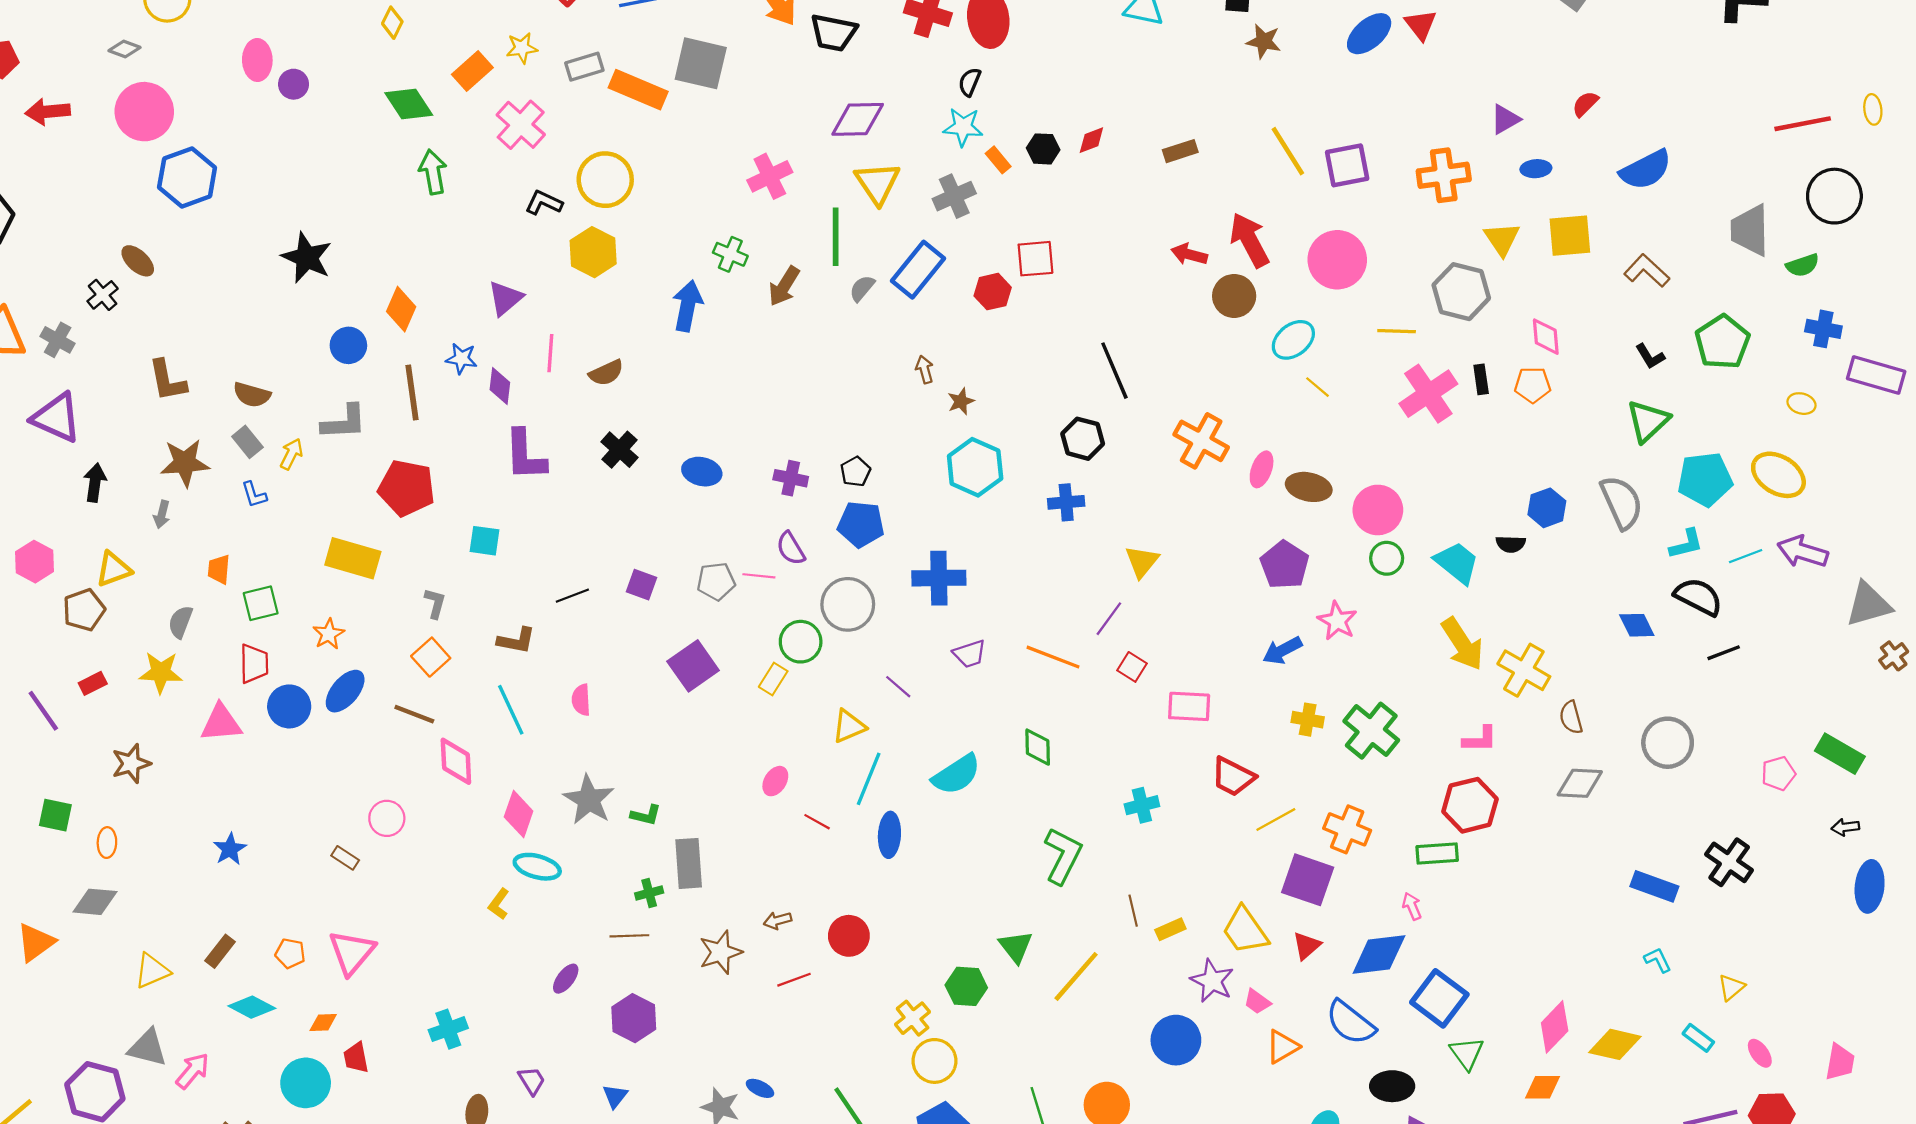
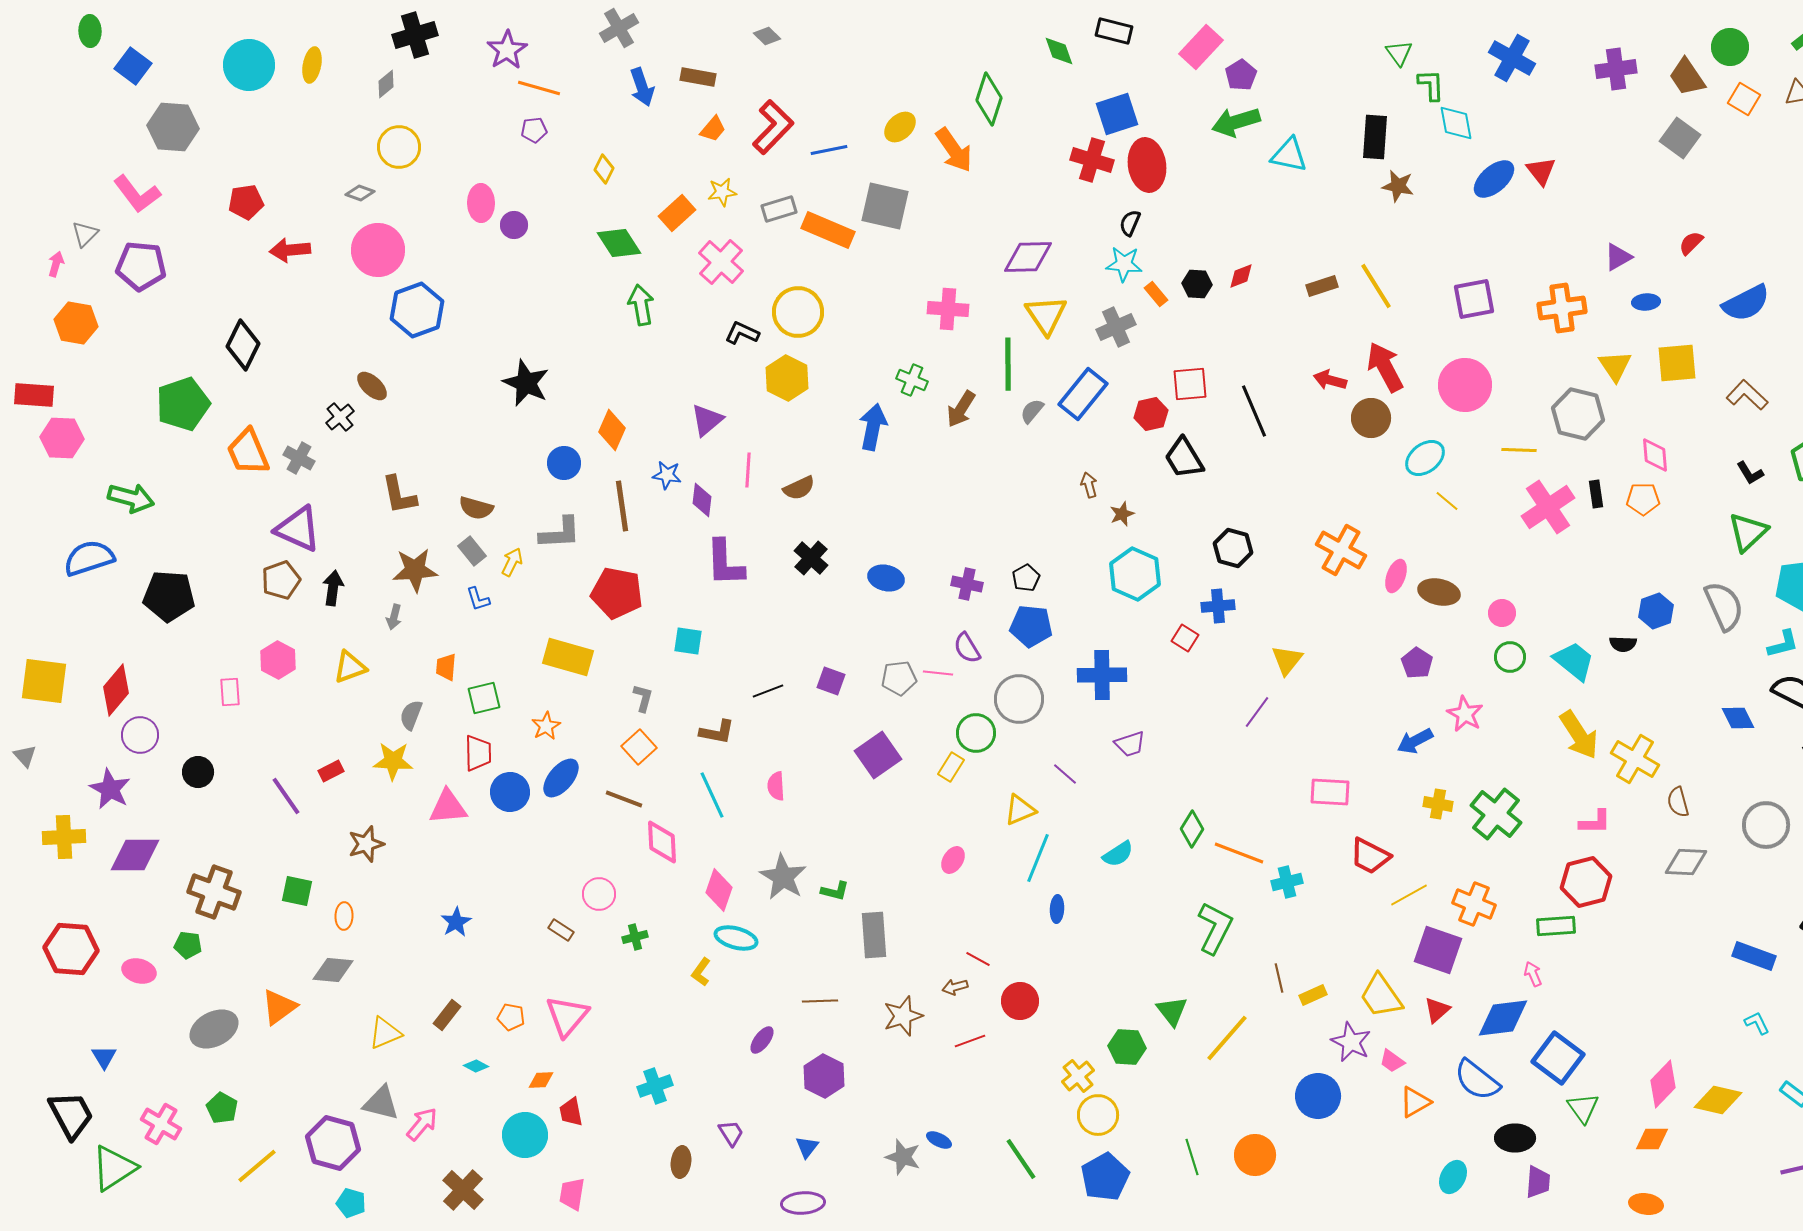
black trapezoid: (833, 33) -> (1184, 458), moved, turned 48
yellow line: (1288, 151) -> (1376, 286), moved
pink cross: (770, 176) -> (948, 309), turned 30
black line: (1114, 371) -> (1254, 411), moved
pink circle: (1378, 510) -> (1502, 613), size x0.6
purple pentagon: (1285, 565) -> (1417, 663), size x0.7
brown pentagon: (84, 610) -> (281, 580), moved
orange line: (1053, 657) -> (1239, 853), moved
red square: (1132, 667) -> (1185, 638), moved
green diamond: (1038, 747) -> (1192, 829), turned 33
cyan semicircle: (956, 774) -> (1118, 854), size x0.7
red line: (817, 822) -> (978, 959), moved
blue ellipse: (889, 835) -> (1057, 909), size x0.7
green cross: (649, 893) -> (635, 937), moved
cyan diamond: (252, 1007) -> (476, 1066), size x0.6

